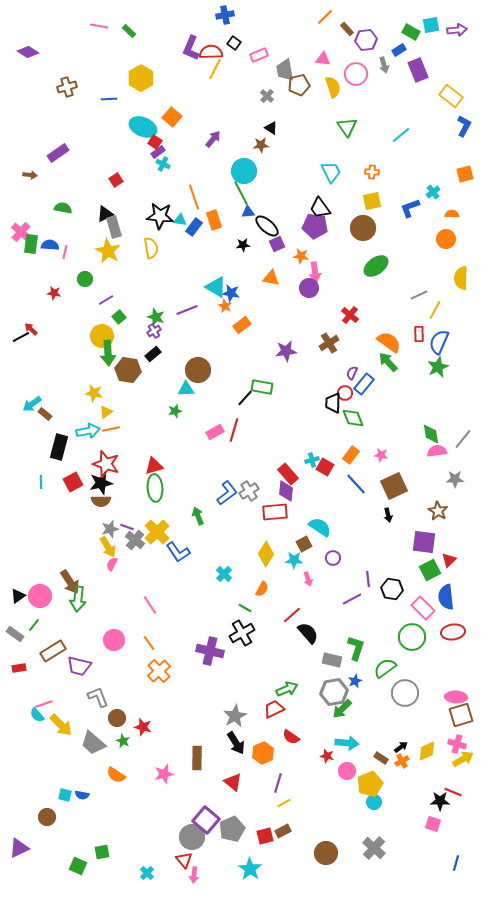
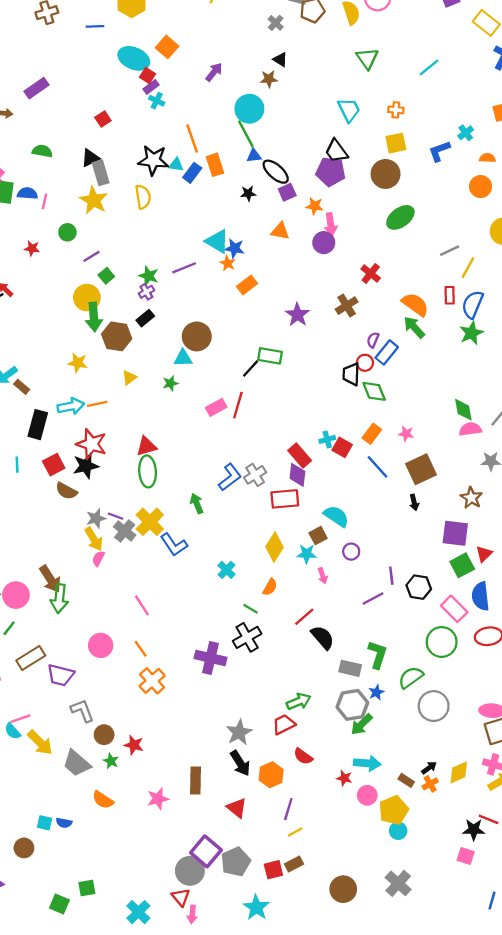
purple star: (286, 351) -> (297, 315), turned -30
yellow triangle: (106, 412) -> (129, 378), moved
brown semicircle: (101, 501) -> (66, 491), moved, turned 30
cyan cross: (147, 873) -> (138, 912), size x1.5

